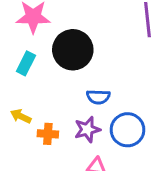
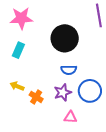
black circle: (73, 50) -> (65, 38), moved
orange cross: (48, 134) -> (36, 97), turned 32

